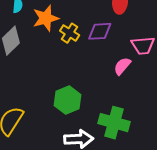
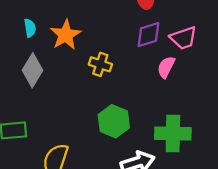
purple diamond: (100, 31) -> (149, 35), moved
yellow cross: (70, 33) -> (100, 64), moved

